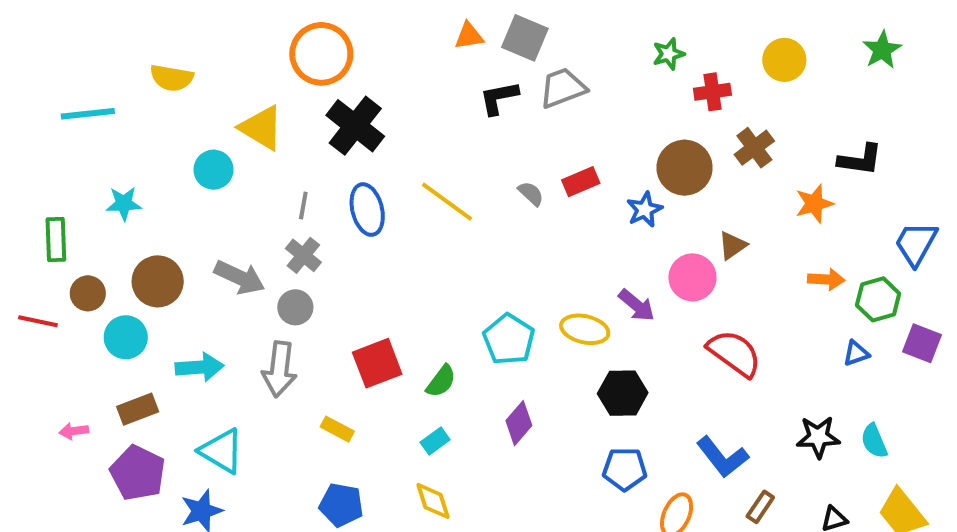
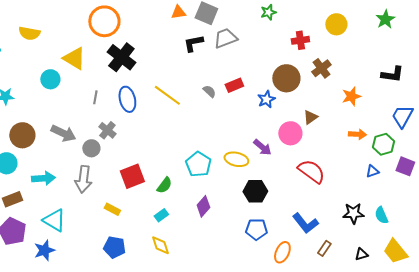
green star: (669, 54) -> (268, 12), moved
black L-shape: (860, 160) -> (392, 74), moved
gray cross: (303, 255) -> (107, 130), moved

